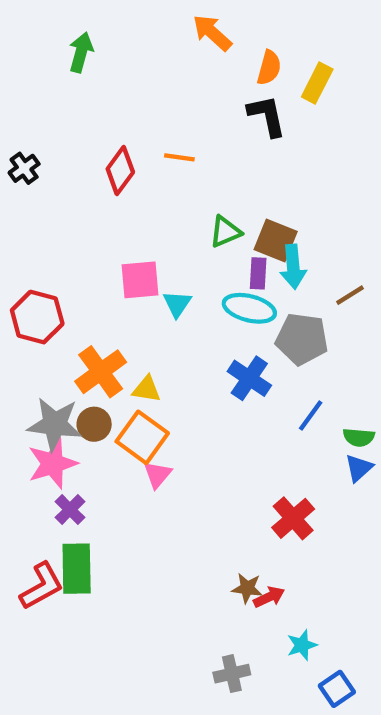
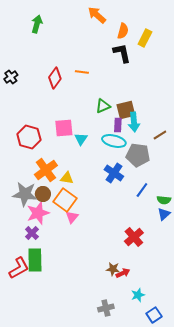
brown square: (276, 240) -> (126, 110), turned -36
red hexagon: (37, 317) -> (29, 137), moved
pink star: (52, 464) -> (38, 213), moved

